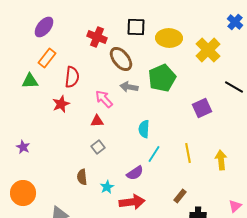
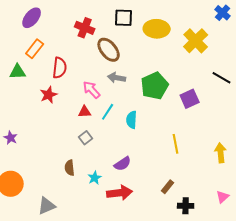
green pentagon: (162, 78) -> (155, 86), moved
cyan line: (154, 154) -> (108, 112), moved
yellow arrow: (221, 160) -> (221, 153), moved

